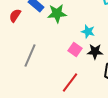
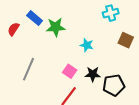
pink square: (75, 50) -> (70, 71), moved
black star: (95, 52) -> (93, 74), moved

